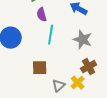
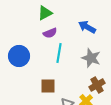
purple semicircle: (42, 15) -> (50, 33), turned -96

